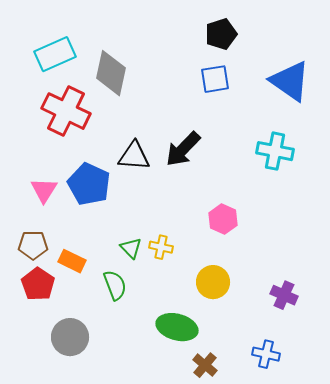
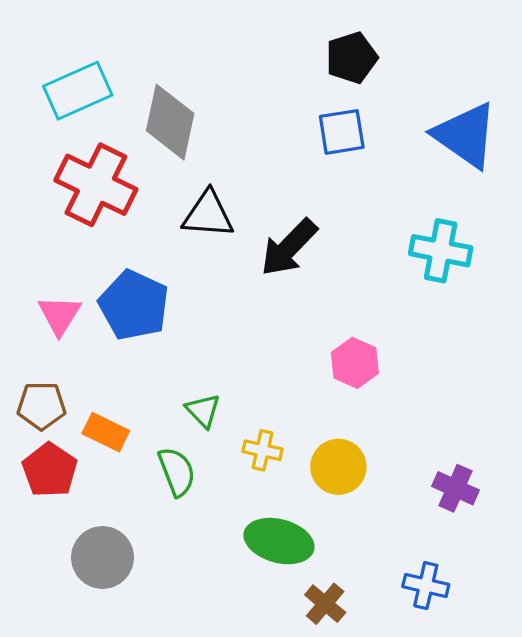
black triangle: (134, 156) -> (208, 214), moved
yellow cross: (161, 247) -> (263, 450), moved

